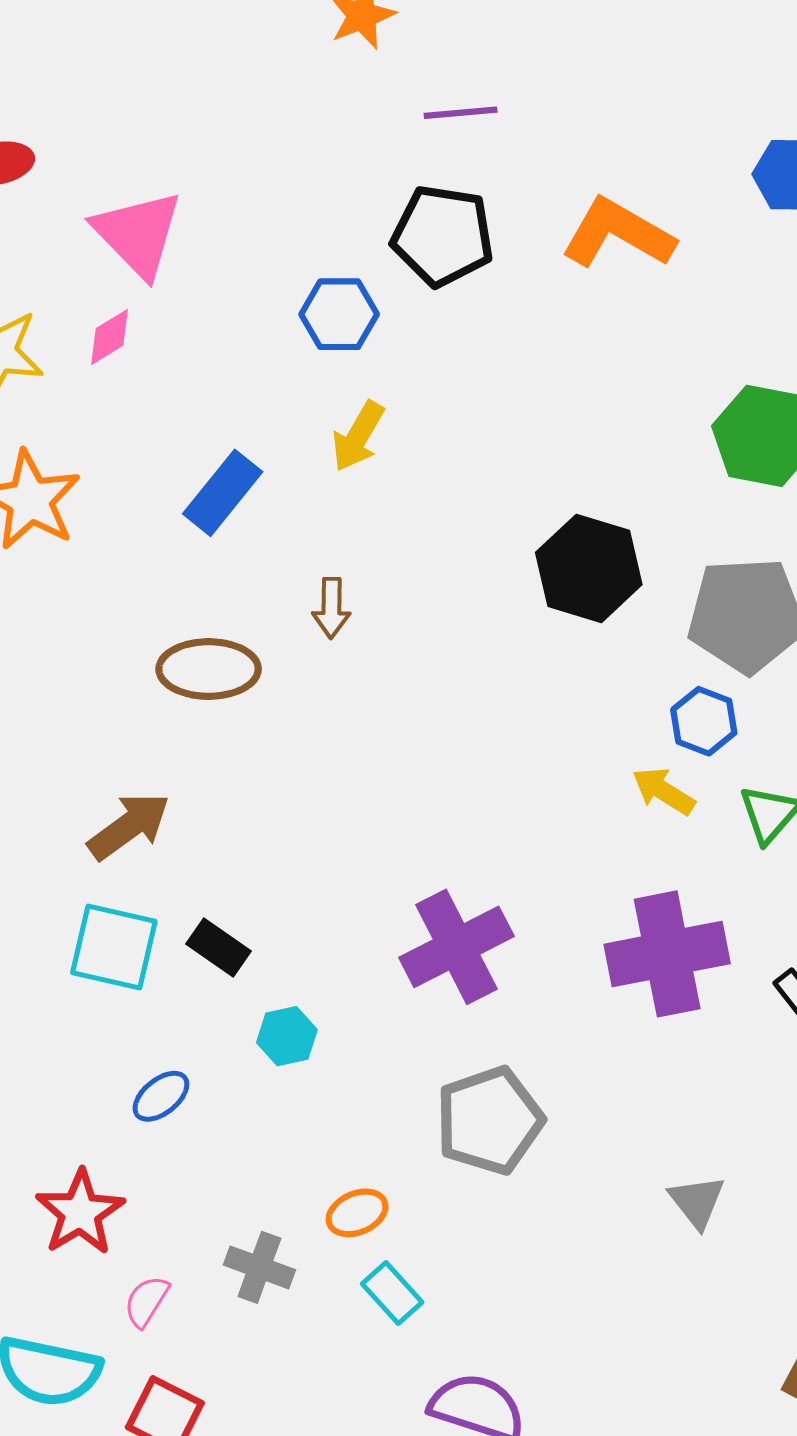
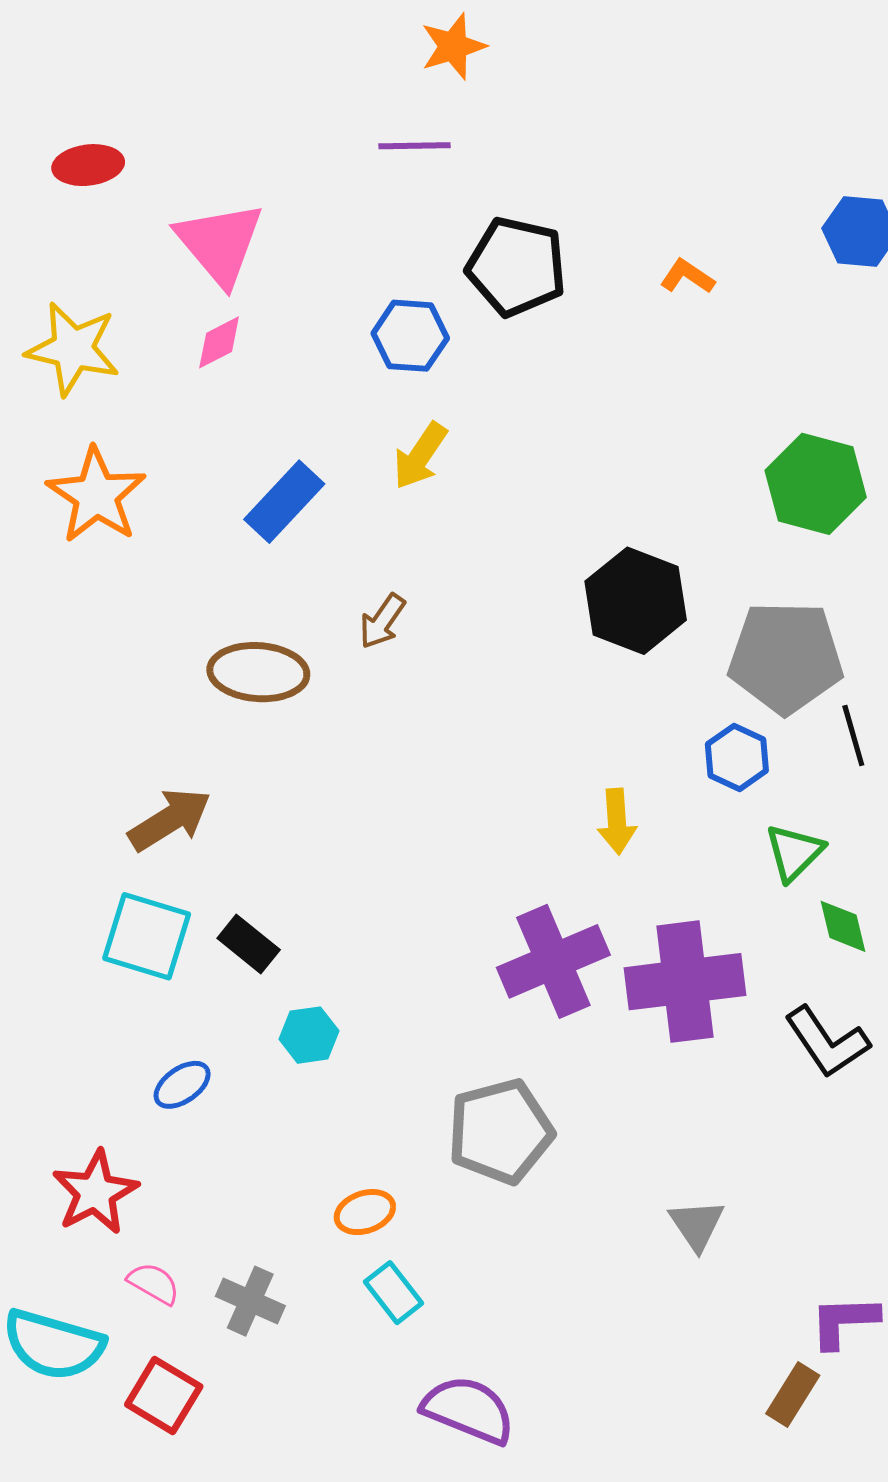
purple line: (461, 113) -> (415, 146), moved
orange L-shape: (618, 233) -> (687, 277), size x0.5
pink diamond: (110, 337) -> (219, 342), moved
brown arrow: (331, 608) -> (382, 621), turned 30
yellow arrow: (663, 791) -> (617, 821), moved, turned -130
purple cross: (456, 947) -> (553, 961), moved
gray cross: (259, 1267) -> (250, 1301), moved
pink semicircle: (146, 1301) -> (154, 1283), turned 84

